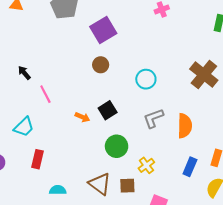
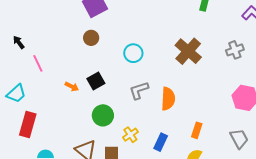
red rectangle: (38, 159) -> (28, 125), size x1.4
blue rectangle: (190, 167) -> (161, 142), moved

